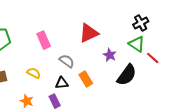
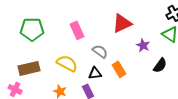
yellow semicircle: (34, 73) -> (67, 63), size x1.5
black semicircle: (127, 75) -> (160, 65), size x0.7

